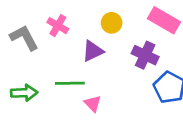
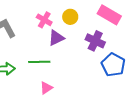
pink cross: (58, 26) -> (44, 20), moved
pink triangle: (93, 103) -> (46, 88), moved, turned 40

